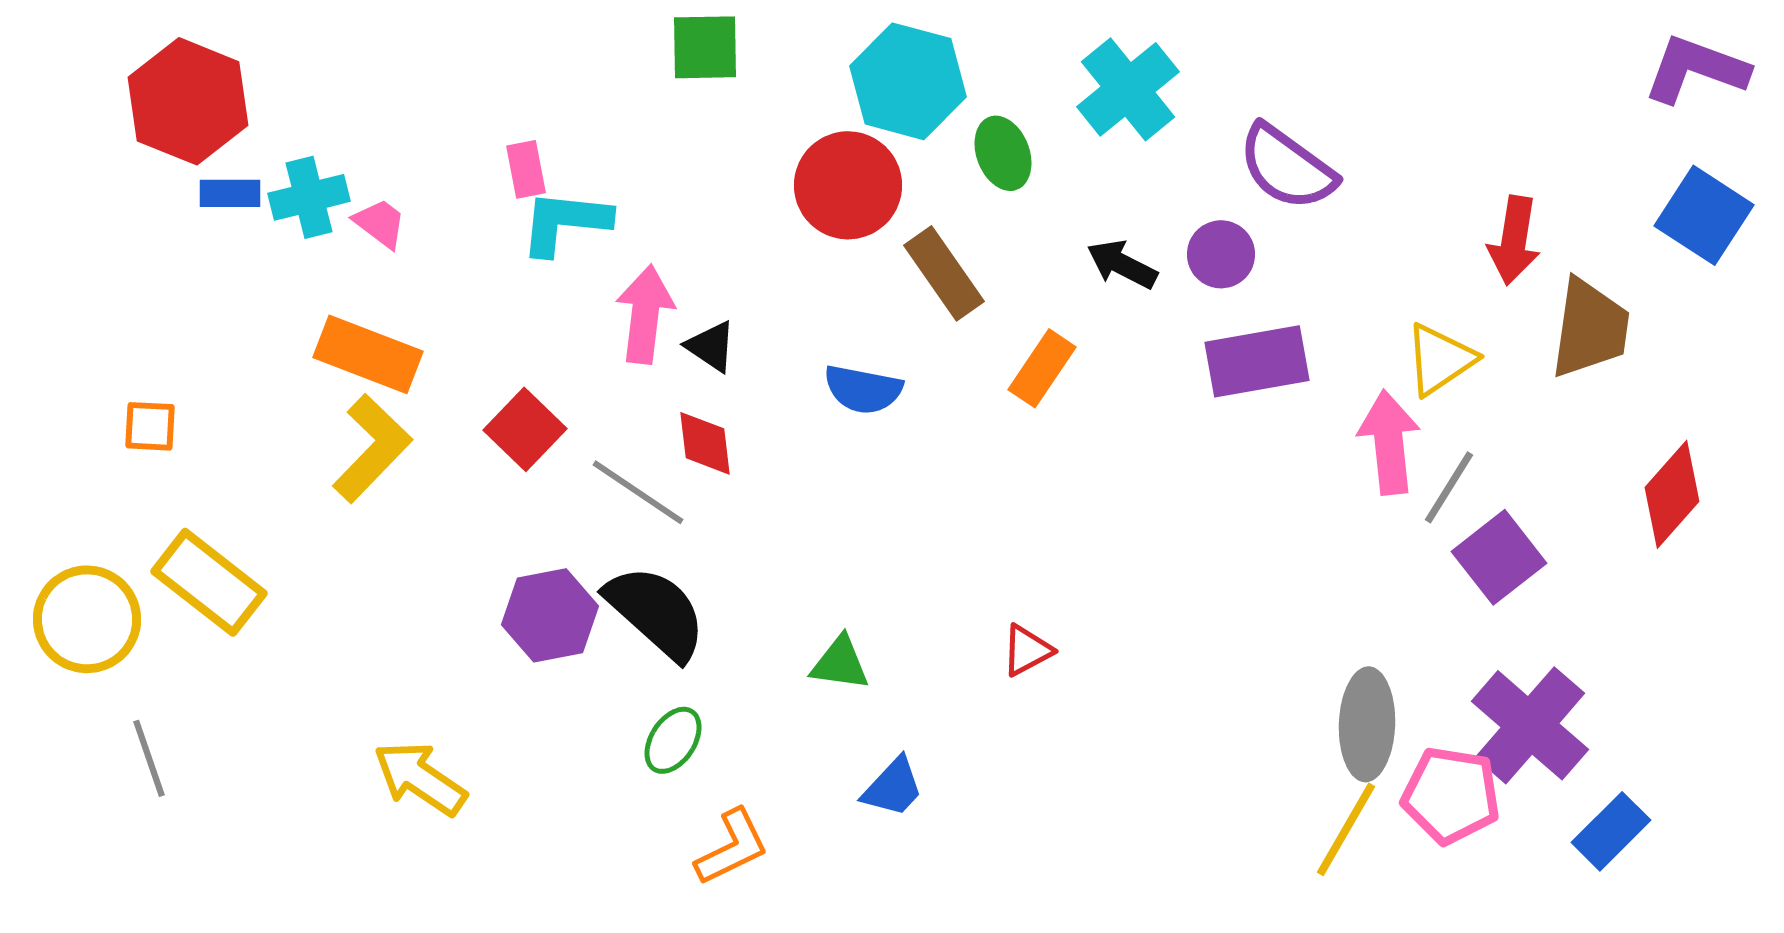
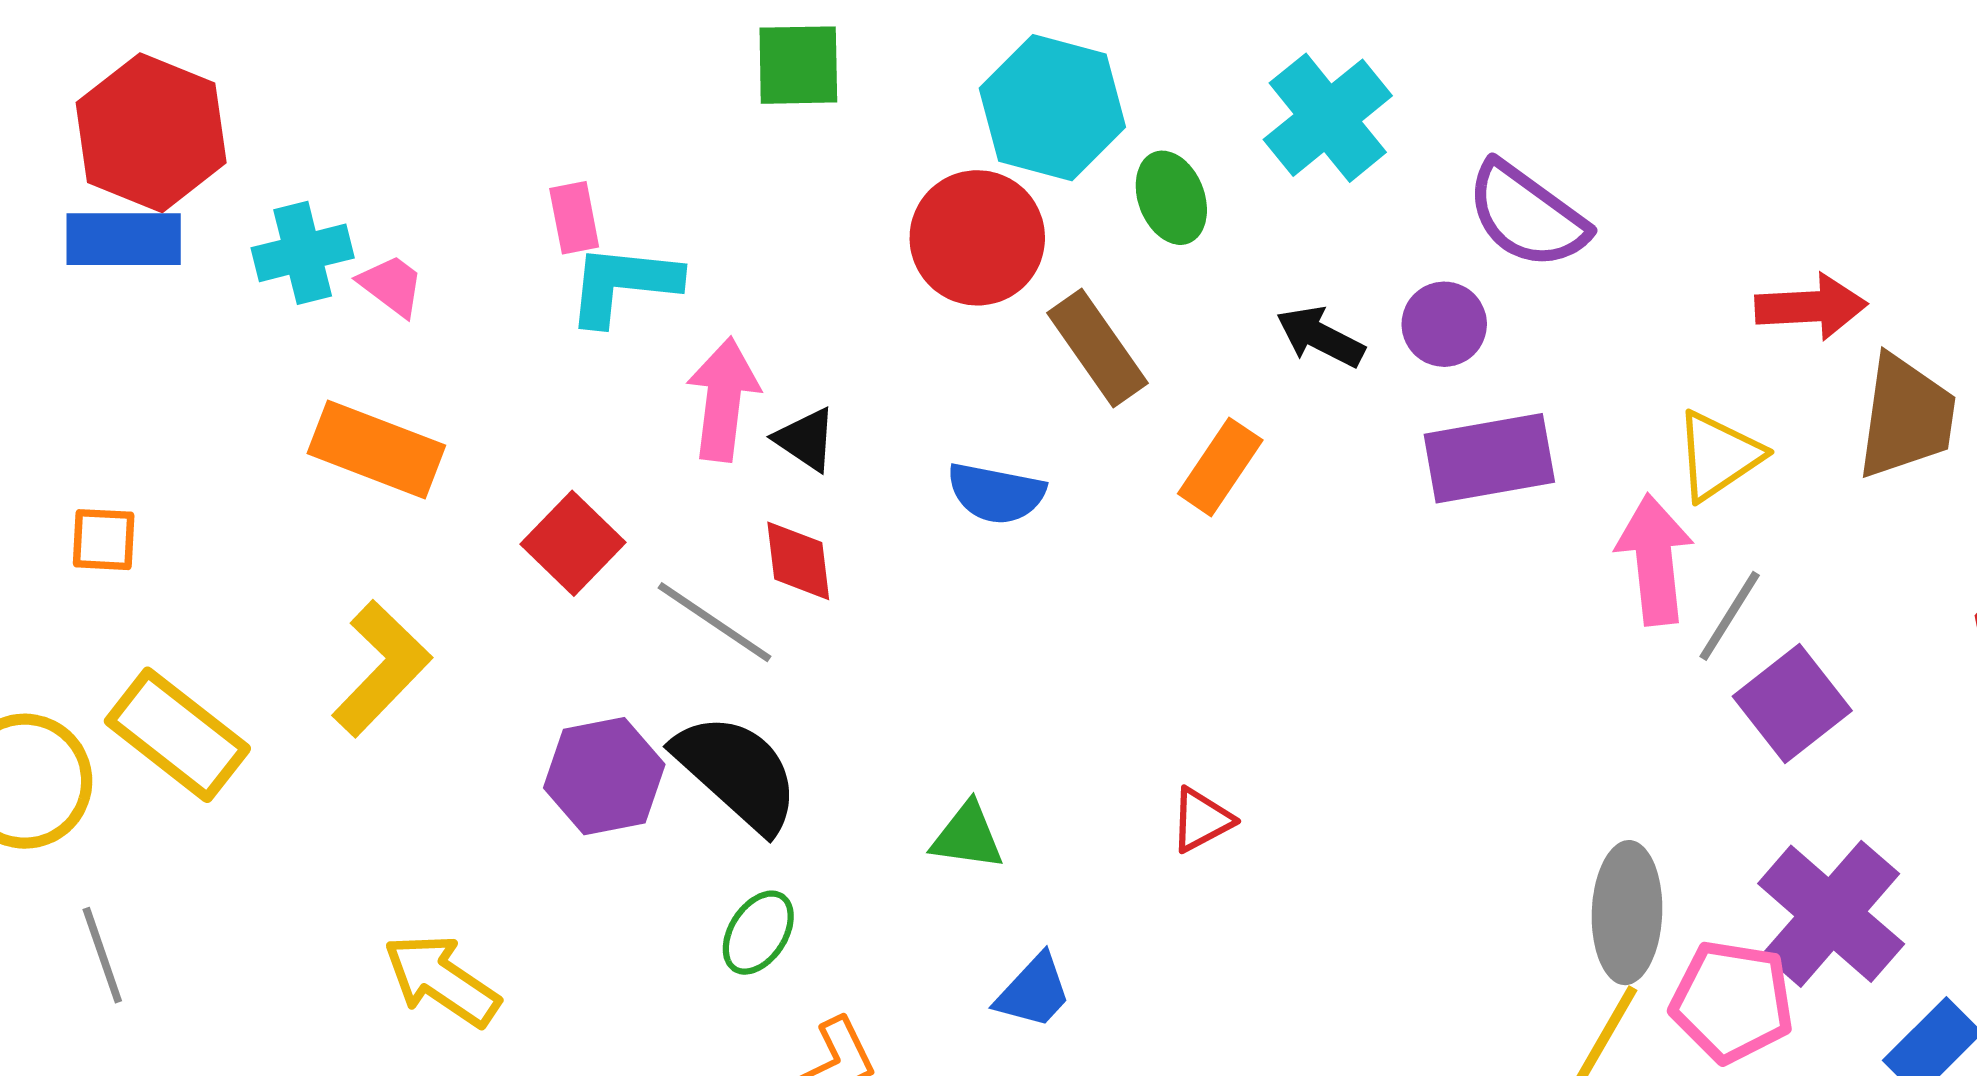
blue rectangle: (230, 193) -> (124, 239), moved, size x1.5
red arrow: (1514, 240) -> (1811, 307), turned -102
yellow L-shape: (372, 448) -> (381, 668), moved

